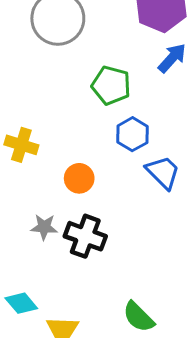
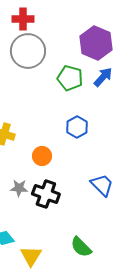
green pentagon: (111, 85) -> (70, 78), moved
blue trapezoid: (163, 172) -> (102, 185), moved

